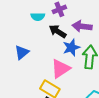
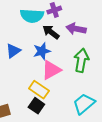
cyan semicircle: (38, 17) -> (32, 16), size x1.6
blue star: (71, 47) -> (42, 51), moved

